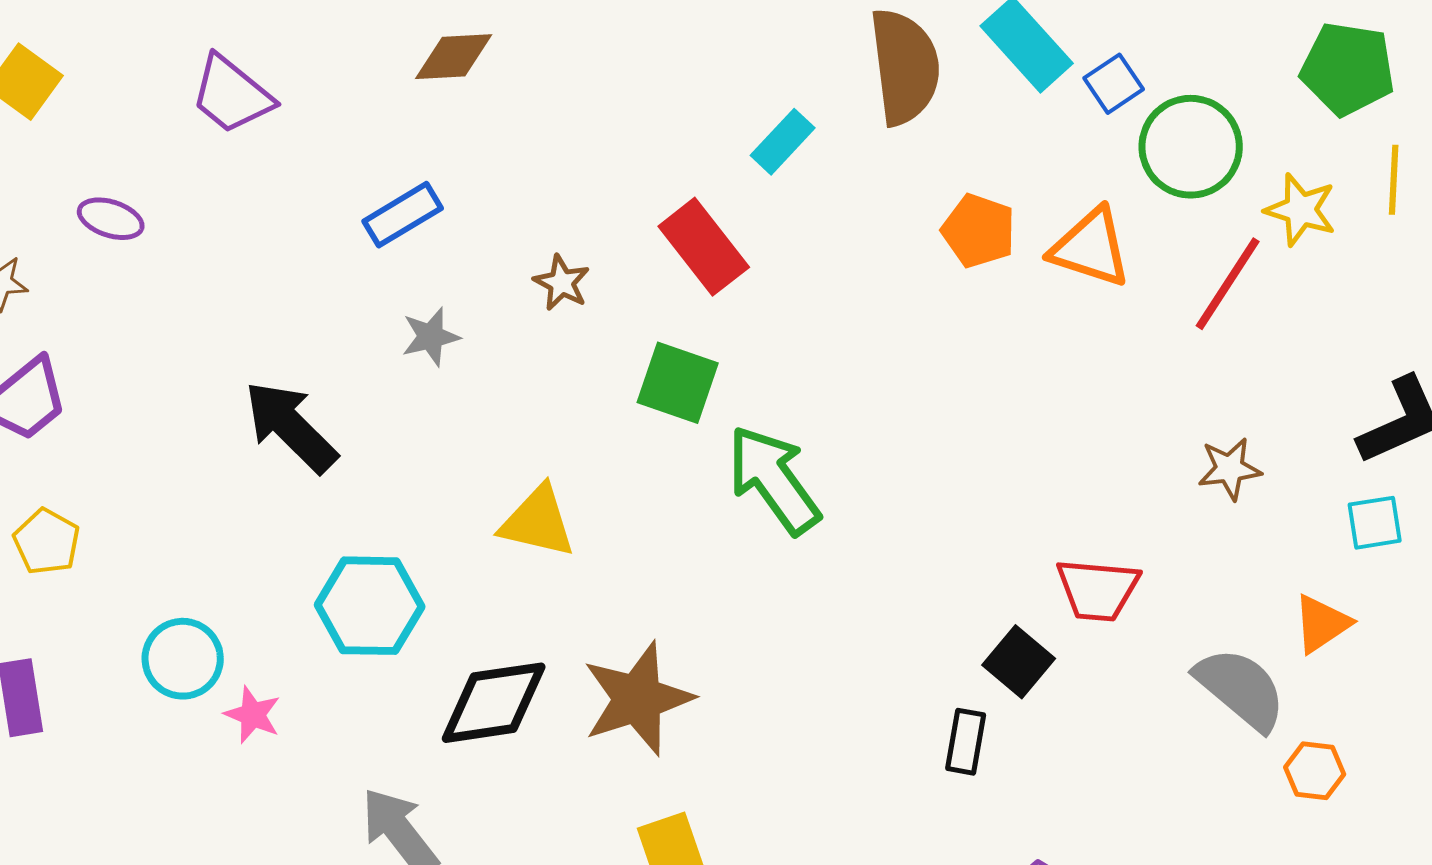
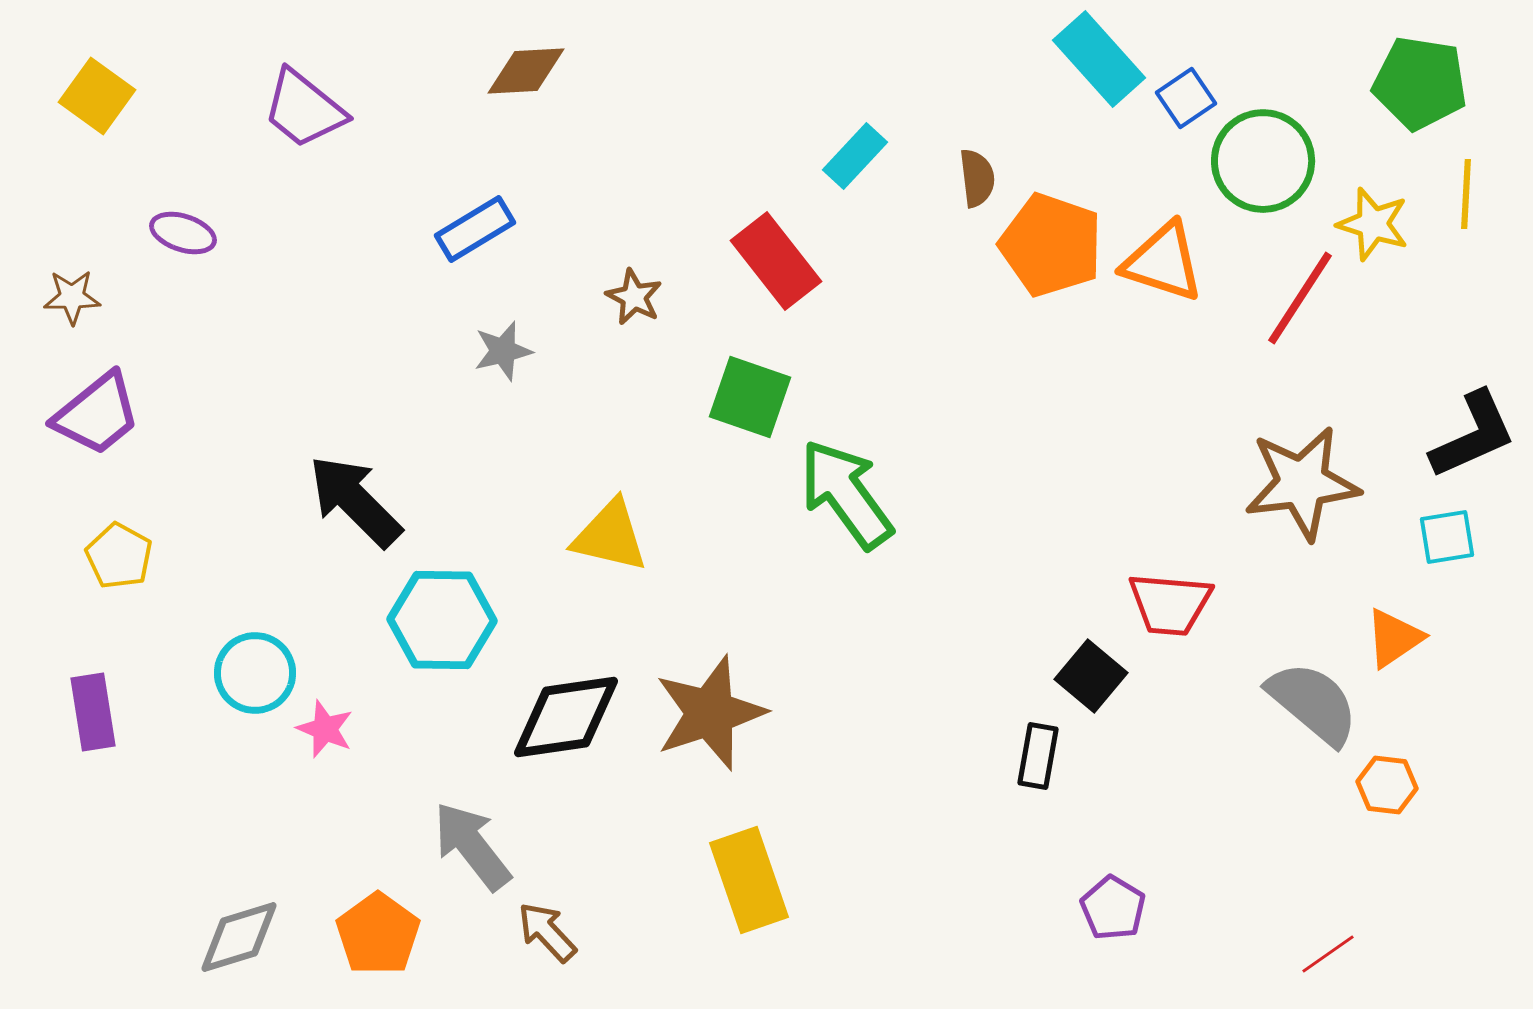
brown semicircle: (905, 67) -> (977, 178), moved, size x0.5
orange pentagon: (979, 231) -> (1051, 245), size x1.4
black arrow: (291, 427) -> (355, 501), moved
brown star: (1230, 469) -> (1302, 483), size x1.8

